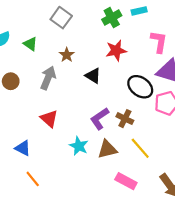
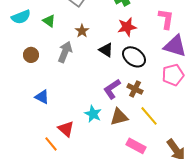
black ellipse: (140, 87) -> (134, 57), moved
red triangle: (49, 119) -> (66, 129), moved
blue triangle: (23, 148) -> (42, 97), moved

